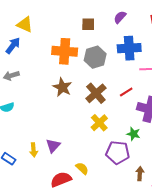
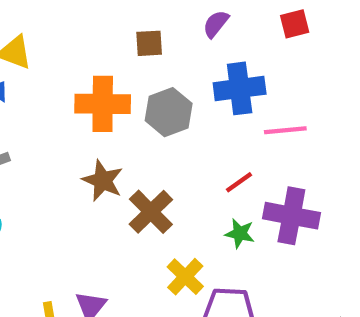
brown cross: (96, 93) -> (151, 212), moved
yellow cross: (99, 123) -> (185, 277), moved
green star: (133, 134) -> (240, 233), moved

